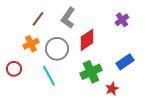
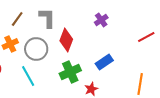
gray L-shape: (68, 18) -> (47, 18), turned 145
red diamond: (87, 40) -> (66, 40), turned -35

